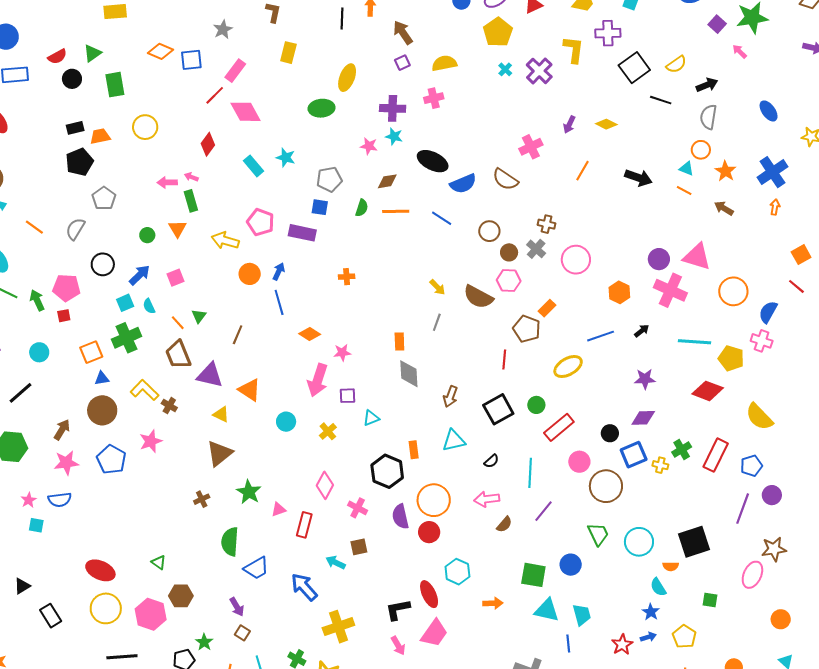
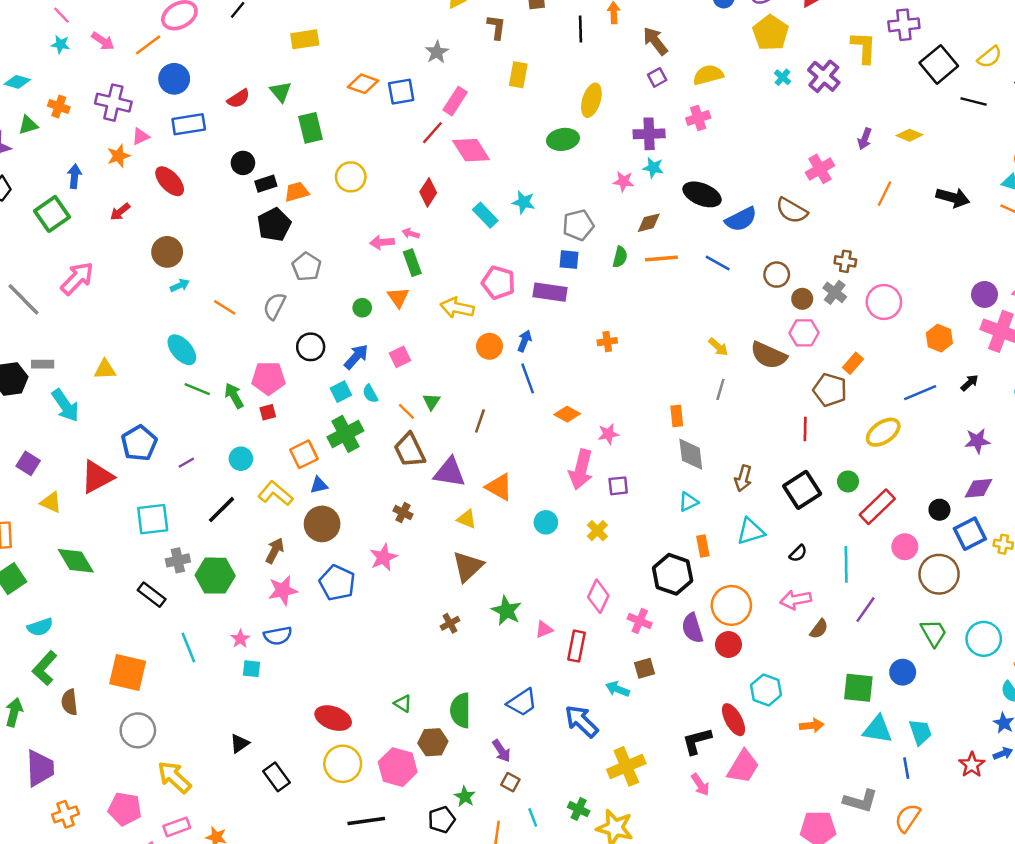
green triangle: (92, 53) -> (281, 92), turned -30
black circle: (72, 79) -> (243, 163), moved
yellow L-shape: (145, 390) -> (275, 493), moved
cyan triangle: (371, 418) -> (688, 502), moved
green semicircle: (230, 542) -> (460, 710), moved

